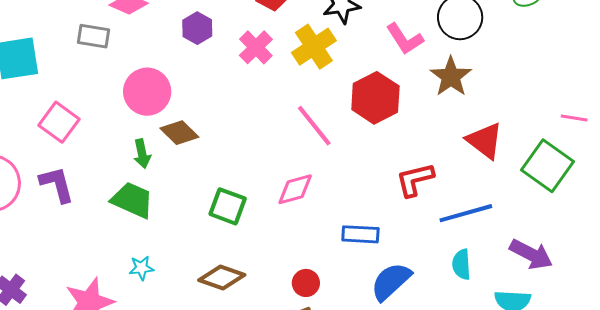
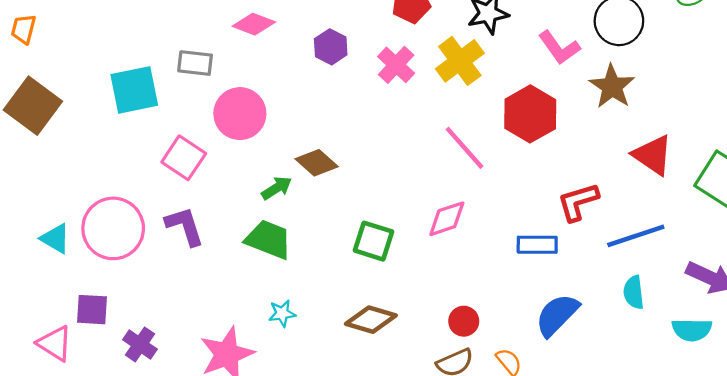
gray rectangle: (93, 36) -> (195, 63), moved
pink circle: (147, 92) -> (240, 114), moved
green arrow: (142, 154) -> (277, 188), turned -108
blue rectangle: (360, 234) -> (537, 245), moved

